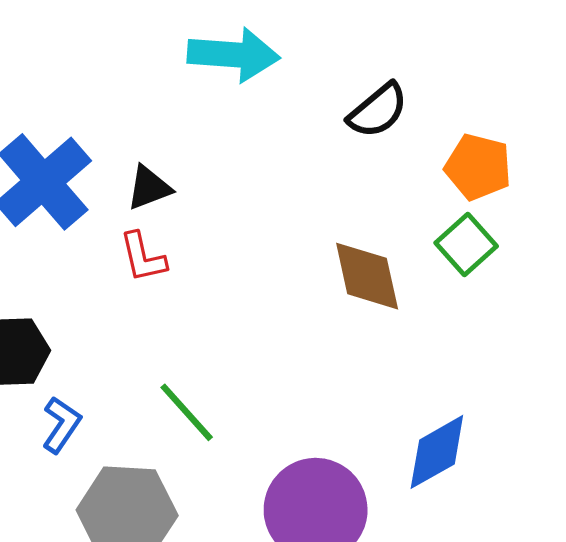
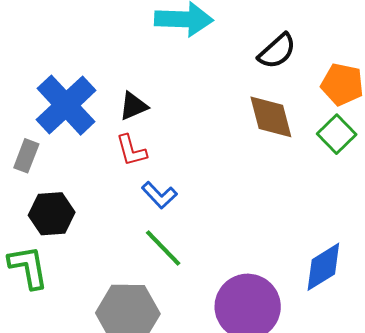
brown diamond: (367, 276) -> (271, 117), moved
blue L-shape: (61, 425) -> (159, 195), moved, turned 105

